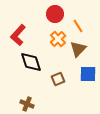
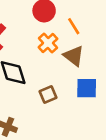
brown triangle: (78, 49) -> (74, 56), turned -36

